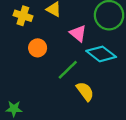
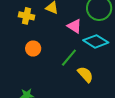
orange circle: (38, 48) -> (33, 49), moved

